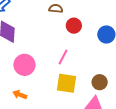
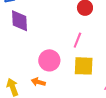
pink circle: (24, 65) -> (49, 60), moved

